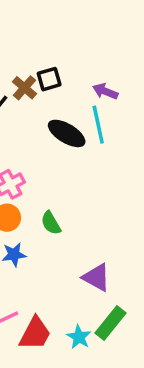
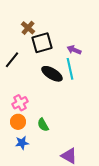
black square: (49, 79) -> (42, 43), size x1.5
brown cross: (24, 88) -> (28, 28), moved

